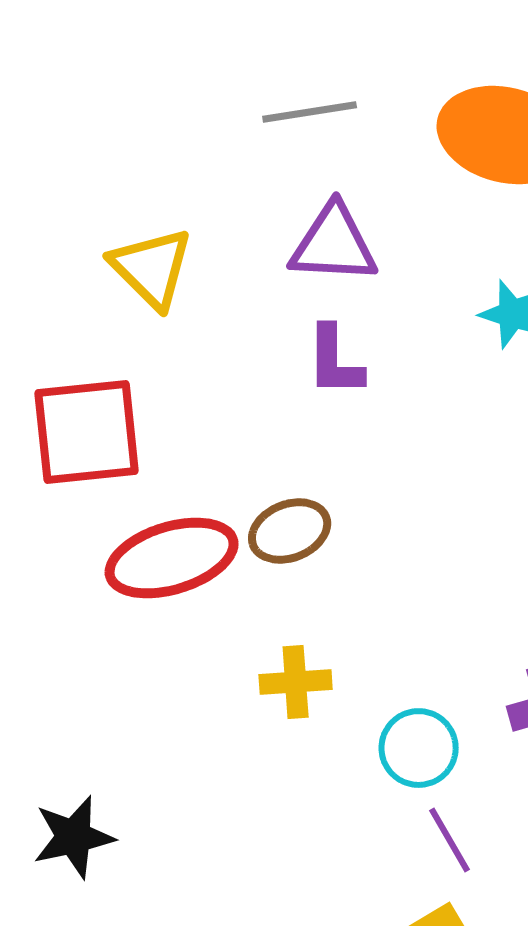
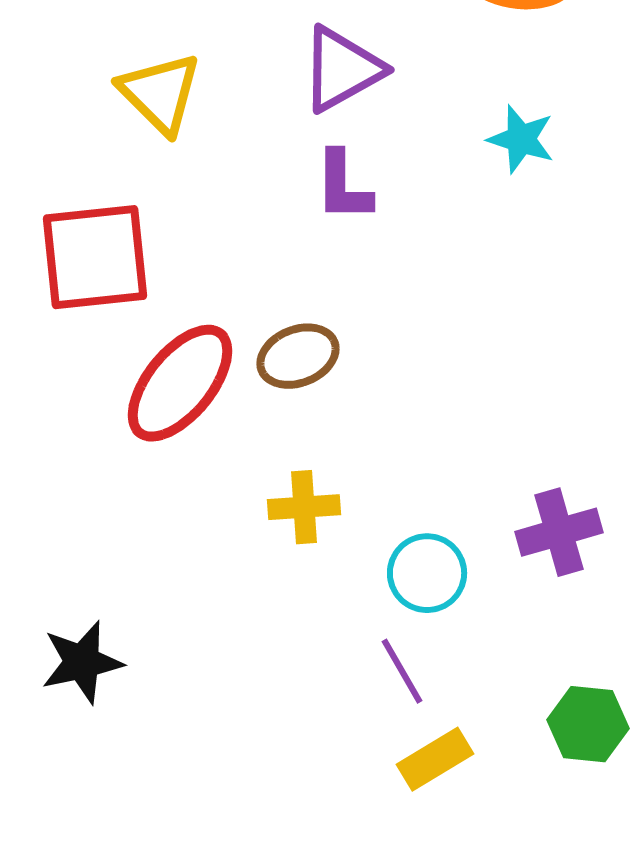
purple triangle: (334, 244) -> (342, 69), turned -32
red ellipse: (172, 558) -> (180, 383), turned -34
purple line: (450, 840) -> (402, 671), moved

